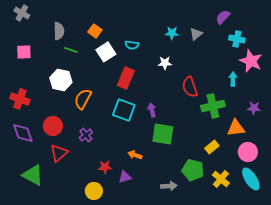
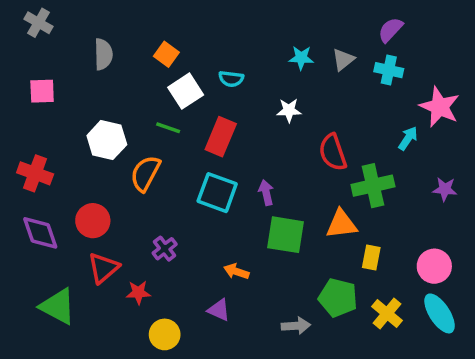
cyan cross: (237, 39) -> (389, 70), moved
green line: (71, 50) -> (168, 128), moved
cyan arrow: (233, 79) -> (408, 138), turned 32
orange triangle: (236, 128) -> (341, 224), moved
purple cross: (86, 135) -> (165, 249), moved
yellow rectangle: (212, 147) -> (371, 257), turned -40
red star: (105, 167) -> (138, 292), moved
purple triangle: (125, 177) -> (219, 310), turned 40

